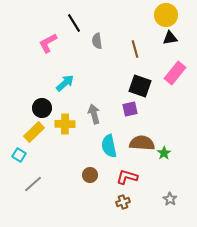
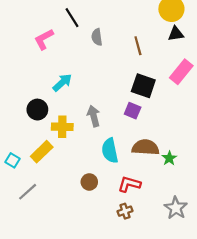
purple square: (130, 109) -> (133, 111), turned 35
yellow rectangle: (34, 132) -> (42, 152), moved
gray star: (170, 199) -> (176, 208), size x1.5

